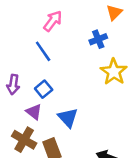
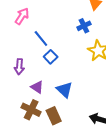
pink arrow: (53, 21) -> (22, 16), moved
blue square: (44, 89) -> (51, 57), moved

